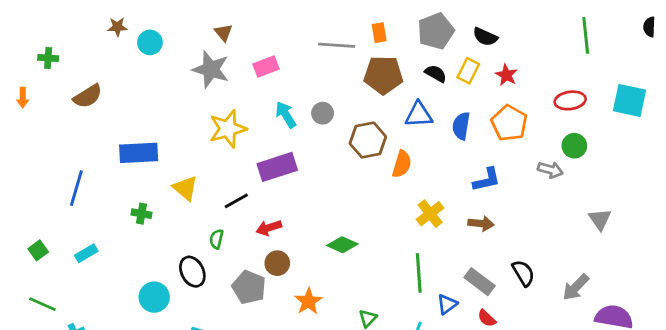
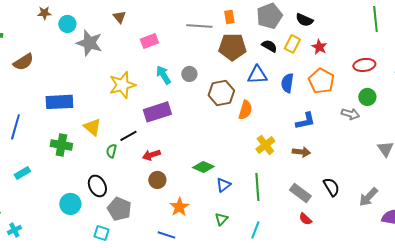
gray star: (211, 69) -> (89, 43), moved
green cross: (141, 214) -> (61, 145), size x1.5
green semicircle: (216, 239) -> (111, 151), moved
gray pentagon: (249, 287) -> (119, 209), moved
blue triangle: (447, 304) -> (223, 185), moved

